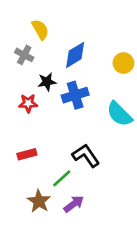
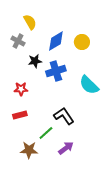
yellow circle: (123, 63) -> (82, 42), moved
red star: (28, 103) -> (21, 89), moved
brown star: (39, 201) -> (29, 150), turned -30
purple arrow: (74, 204) -> (66, 148), moved

